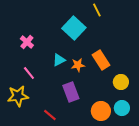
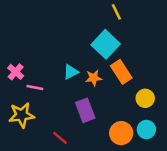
cyan square: (74, 28) -> (106, 44), moved
pink cross: (27, 42) -> (16, 72), moved
pink line: (29, 73) -> (35, 87), turned -40

